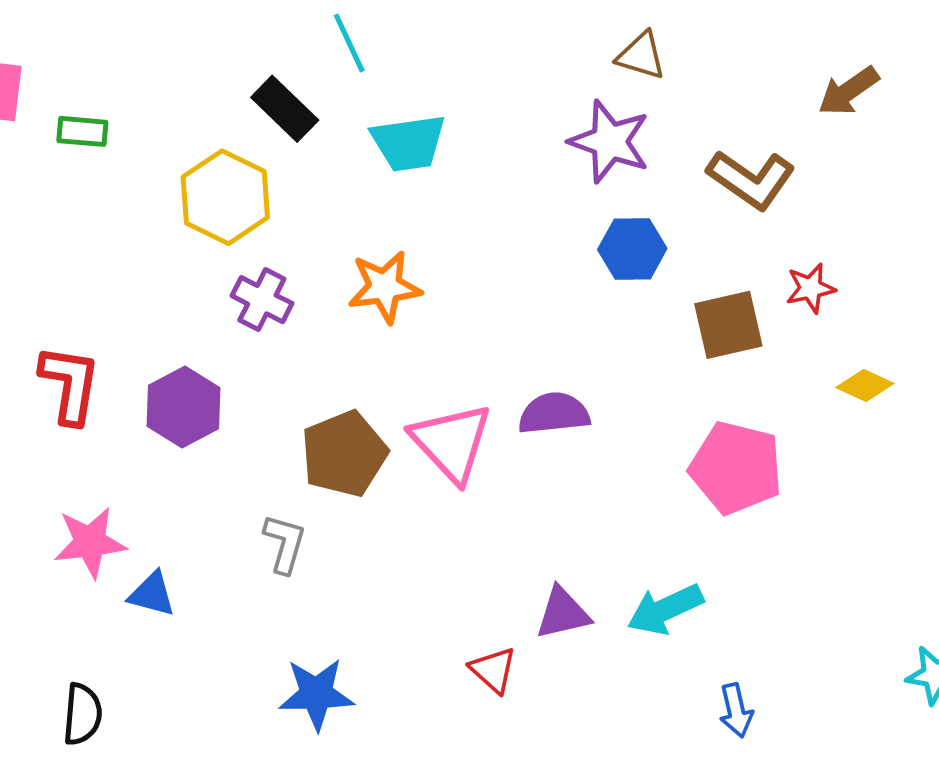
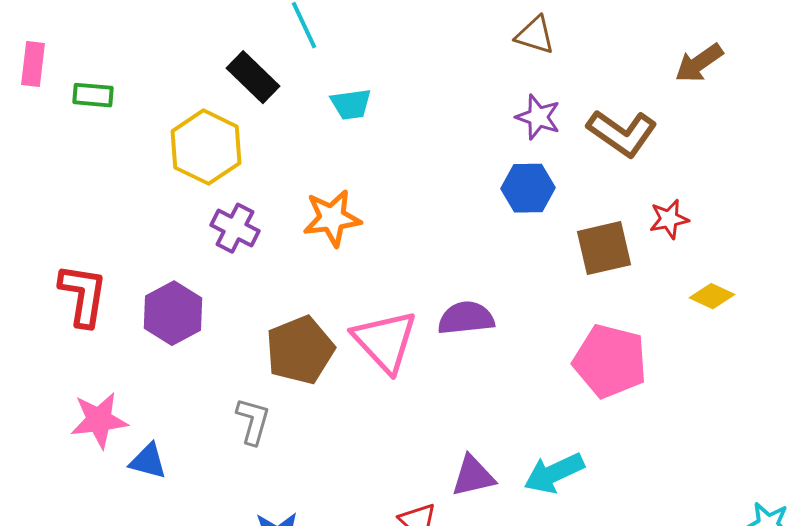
purple star: (610, 142) -> (538, 117), moved, size x0.7
cyan trapezoid: (409, 143) -> (351, 104), size x0.7

